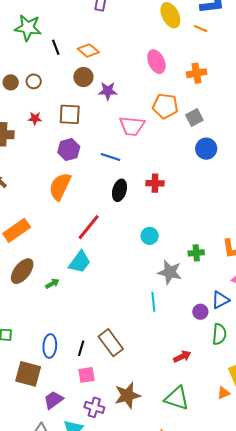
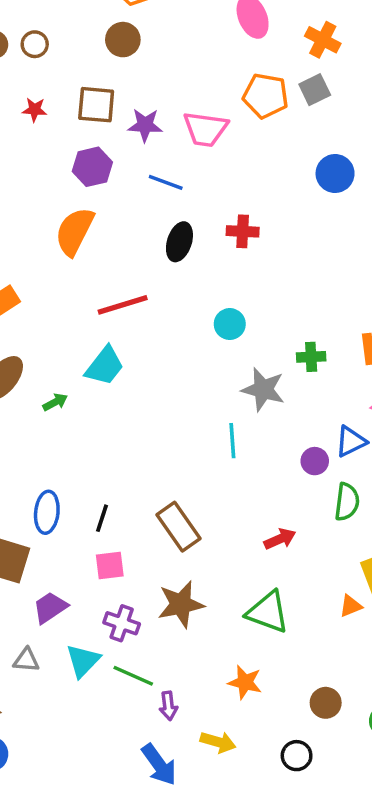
orange cross: (197, 73) -> (323, 40), turned 36
purple star: (108, 91) -> (145, 125), moved
gray square: (194, 118) -> (315, 90), moved
red line: (89, 227) -> (123, 305), turned 32
brown rectangle: (111, 343) -> (178, 527), moved

